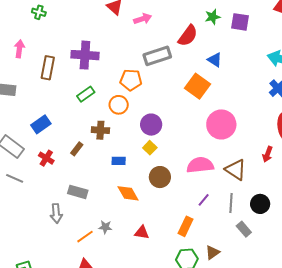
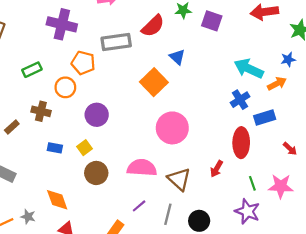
purple cross: (85, 55) -> (62, 24), moved
yellow square: (150, 148) -> (85, 148), moved
orange diamond: (128, 193) -> (57, 200), moved

